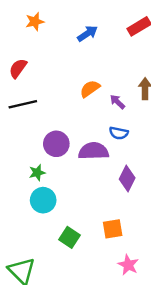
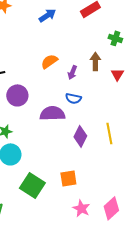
purple arrow: (117, 102) -> (72, 72), turned -112
purple circle: (56, 144) -> (17, 95), moved
green square: (70, 237) -> (32, 185), size x1.4

